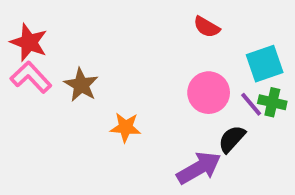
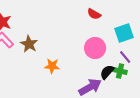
green cross: (272, 102) -> (120, 71), moved
purple line: (251, 104) -> (125, 57), moved

